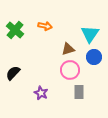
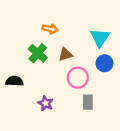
green cross: (15, 30) -> (38, 53), moved
brown triangle: (68, 49) -> (66, 54), moved
black semicircle: (13, 73) -> (14, 81), turned 49

